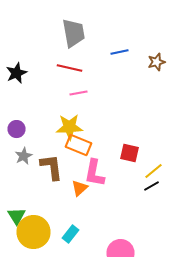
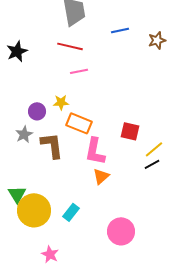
yellow star: (70, 127) -> (61, 102), moved, size x0.6
purple circle: (16, 129) -> (37, 111), moved
orange triangle: (80, 188) -> (101, 176), moved

